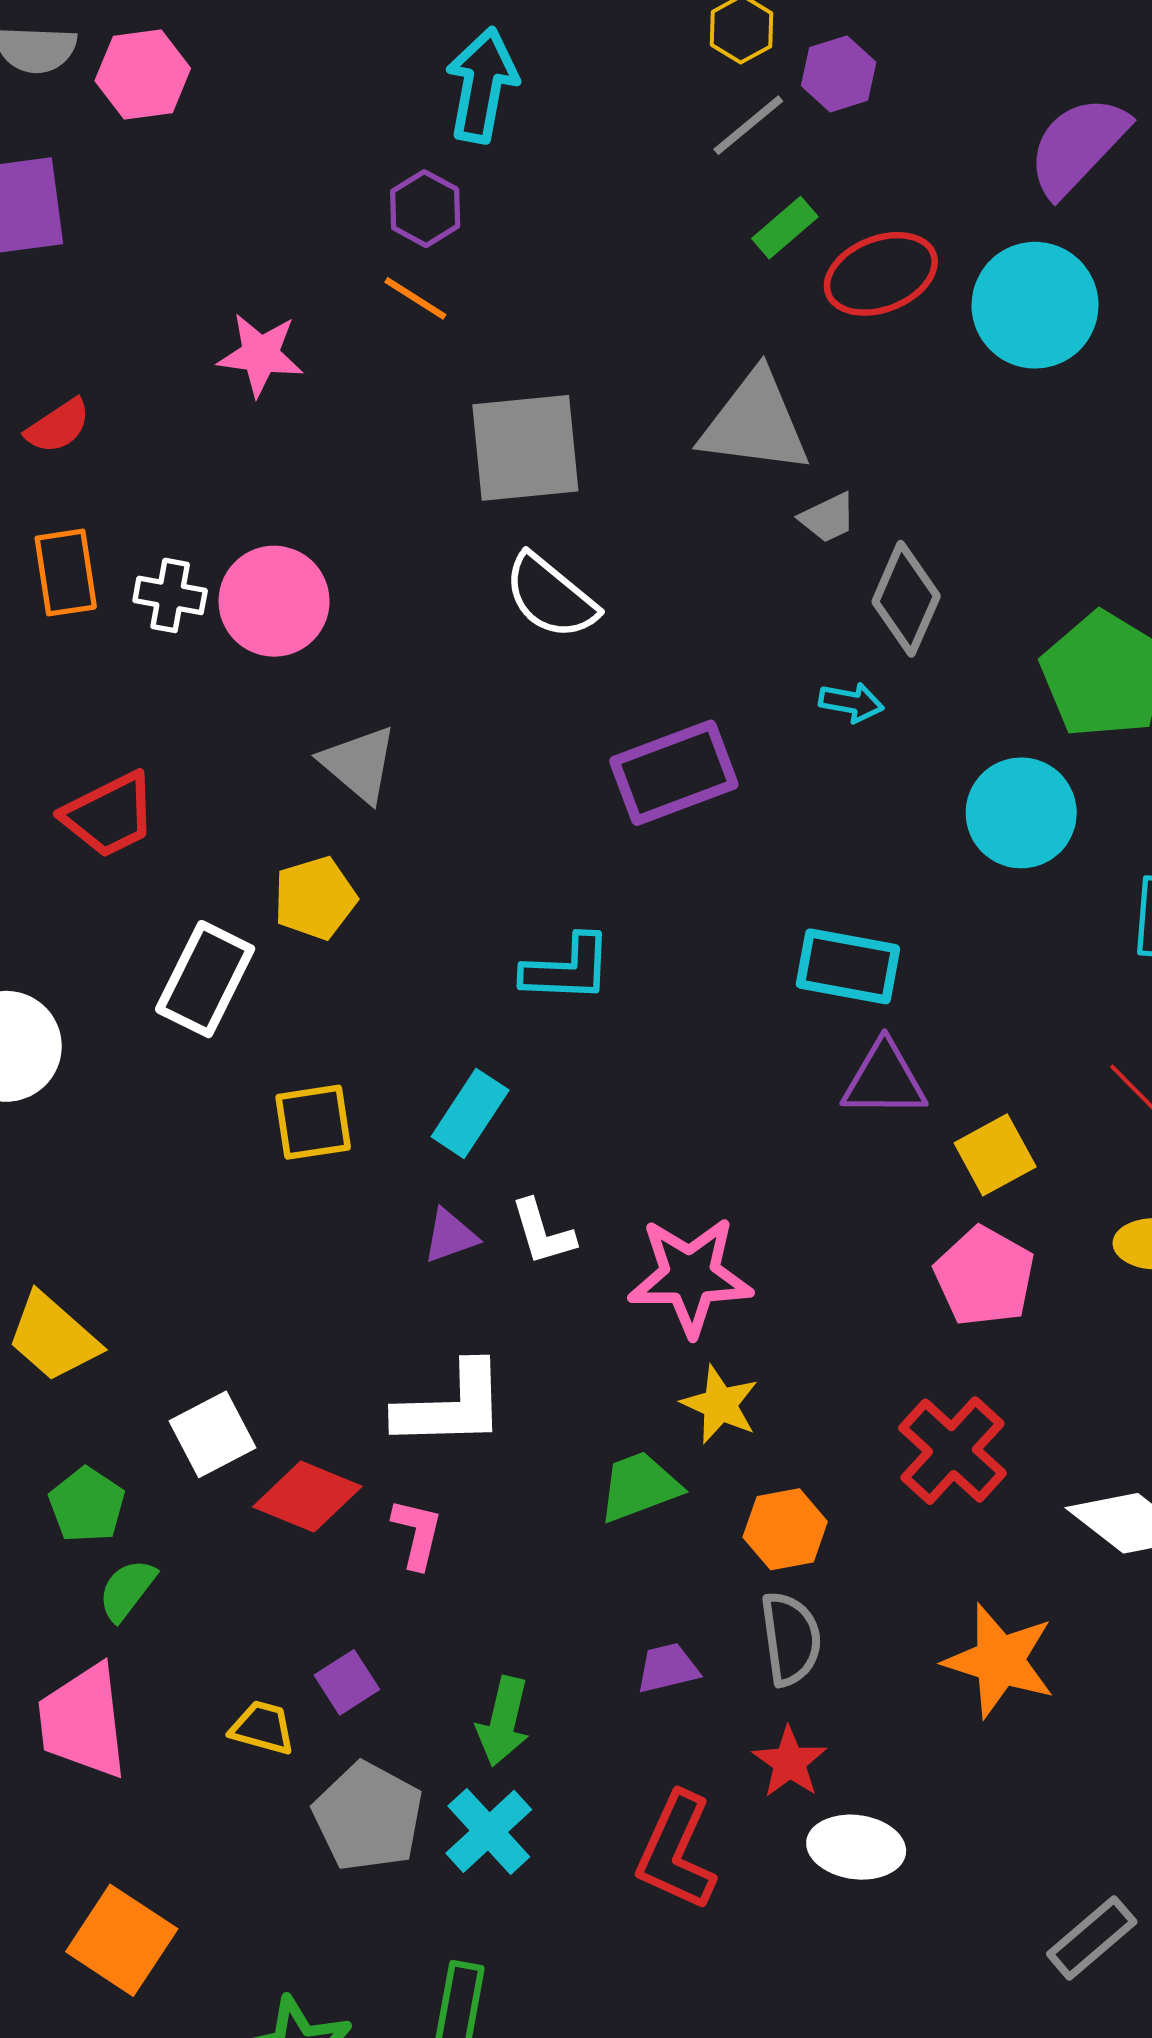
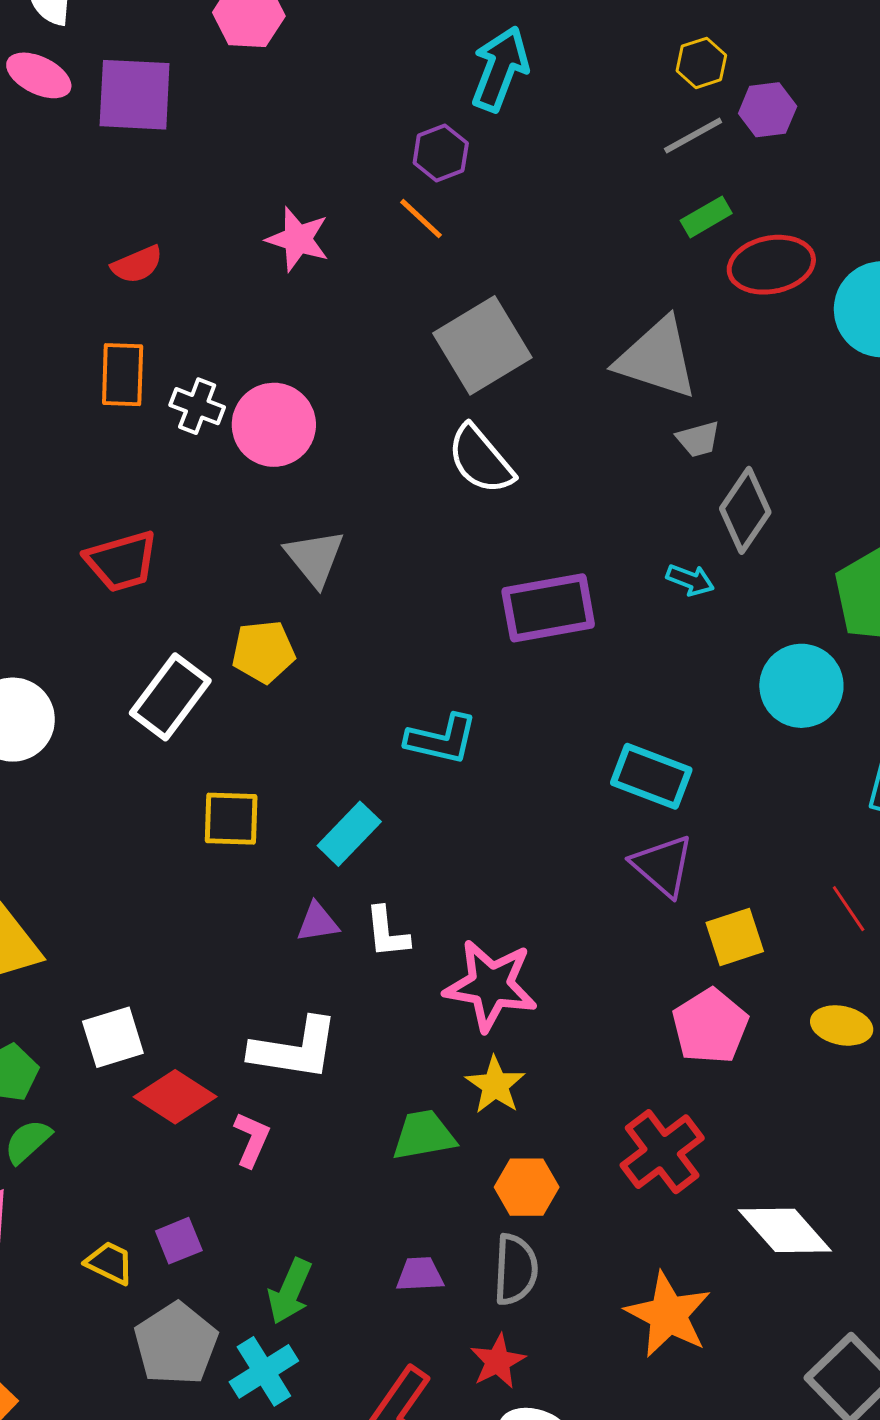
gray square: (525, 448) -> (482, 345), turned -36
purple triangle: (884, 1079) -> (663, 866), turned 30

